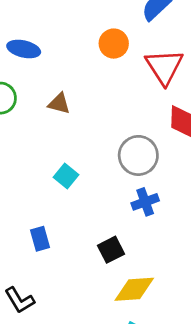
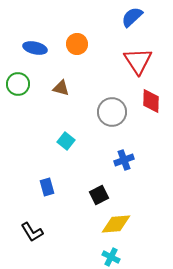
orange circle: (114, 44) -> (77, 44), moved
gray circle: (138, 155) -> (112, 112), moved

